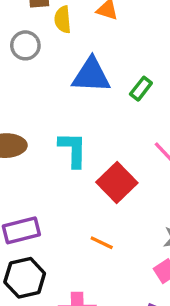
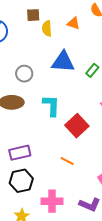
gray circle: (25, 45) -> (24, 74), moved

